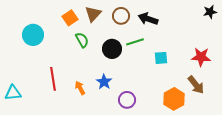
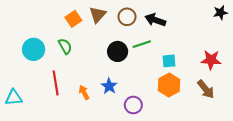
cyan circle: (33, 35) -> (34, 49), moved
green semicircle: (82, 40) -> (65, 46), moved
orange hexagon: (174, 99) -> (169, 85), moved

